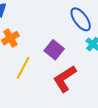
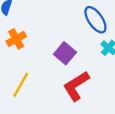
yellow line: (23, 68) -> (21, 85), moved

